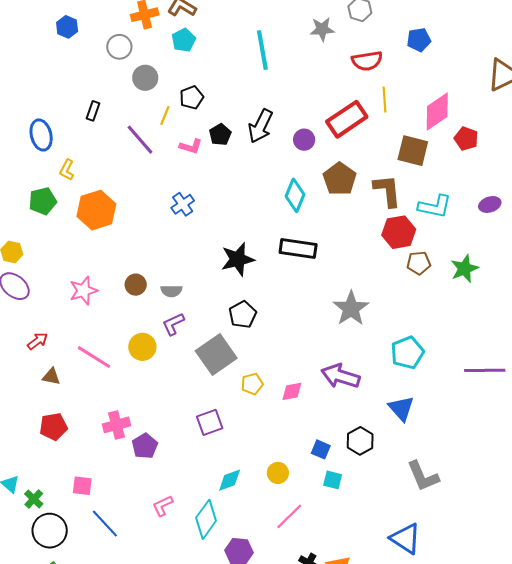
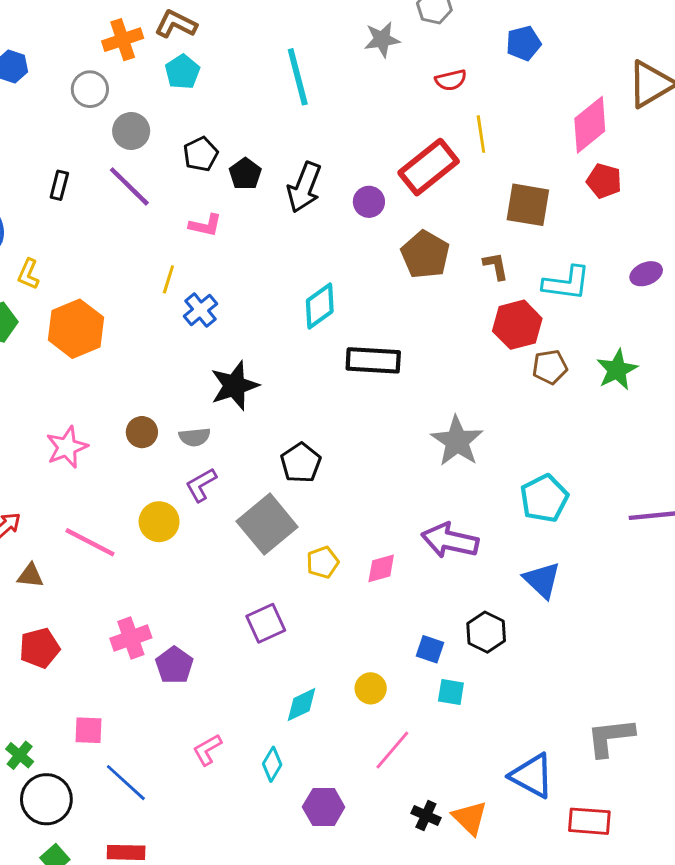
red semicircle: (367, 61) -> (451, 80), size x0.7
pink diamond: (437, 111) -> (590, 125), moved
yellow line: (165, 116) -> (168, 279), moved
black pentagon: (220, 135) -> (245, 174), moved
purple line: (140, 140) -> (129, 186), moved
brown L-shape: (387, 191) -> (496, 266), size x0.6
cyan diamond: (295, 195) -> (320, 306), moved, turned 36
black star: (238, 259) -> (235, 386), moved
gray L-shape: (423, 476) -> (610, 737), moved, turned 111
cyan diamond: (206, 519) -> (272, 764), size x0.6
blue triangle: (406, 539) -> (532, 776), moved

